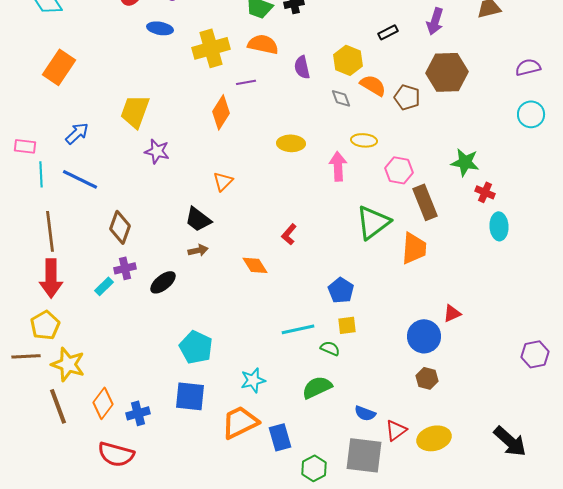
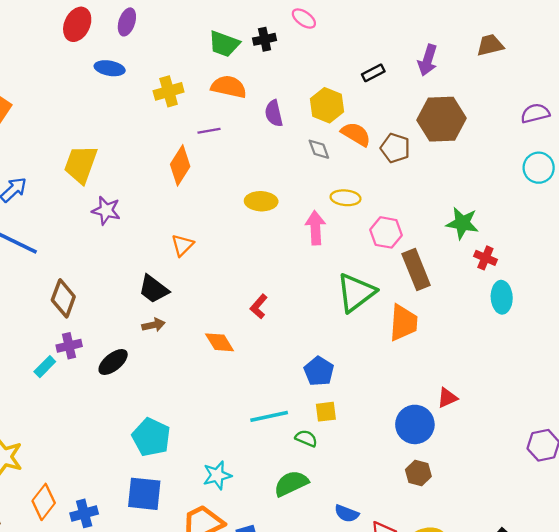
yellow cross: (211, 48) -> (169, 91), size x0.7

